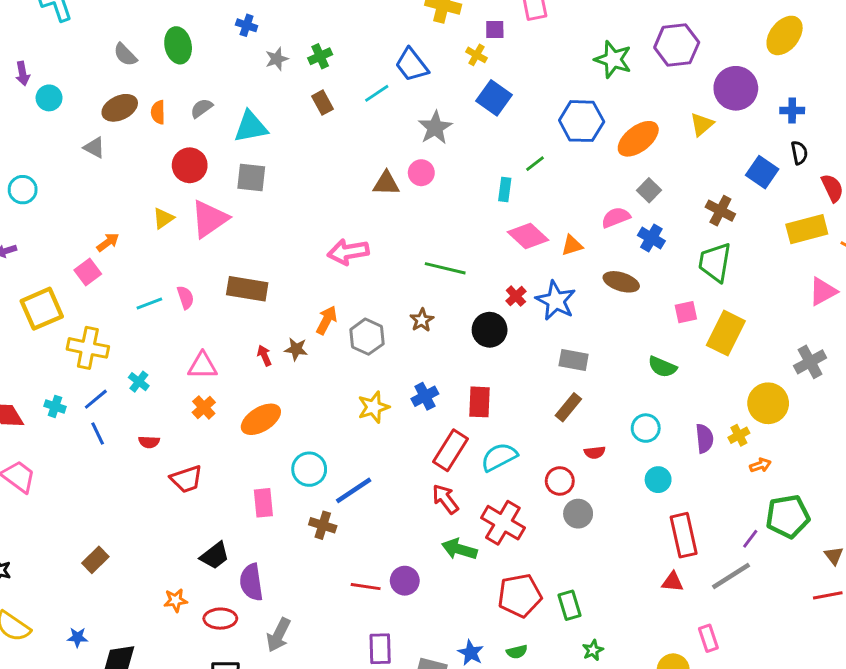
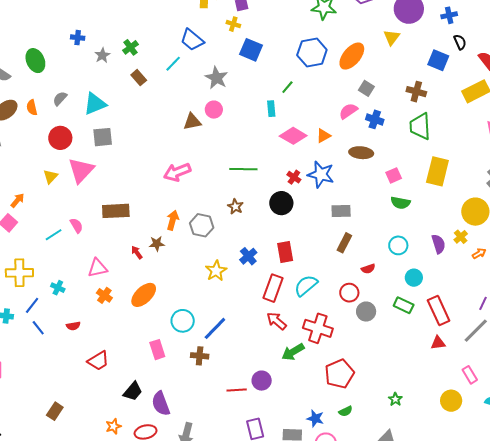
pink square: (686, 312) -> (394, 175), moved
red trapezoid: (186, 479) -> (98, 361), moved
green arrow: (459, 549) -> (293, 352), turned -35
green rectangle: (570, 605) -> (404, 305), moved, turned -36

